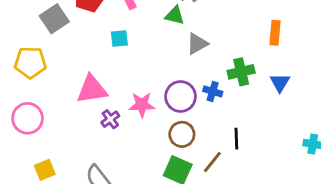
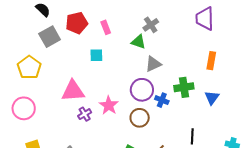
yellow pentagon: (30, 63) -> (29, 67), turned 30
purple circle: (181, 96) -> (142, 90), moved
pink star: (142, 105) -> (109, 105), turned 30
brown circle: (182, 134) -> (140, 118), moved
black line: (236, 139) -> (192, 136), moved

